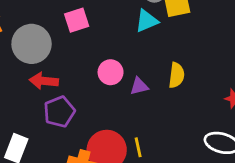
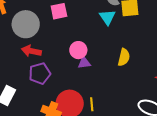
cyan triangle: (147, 21) -> (107, 17), turned -48
purple triangle: (139, 86) -> (84, 63), moved

